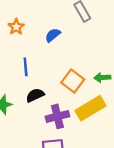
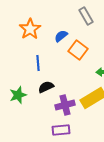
orange star: (16, 27) -> (30, 29), size x1.5
orange square: (73, 81) -> (78, 50), moved

